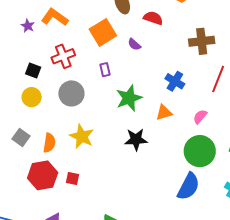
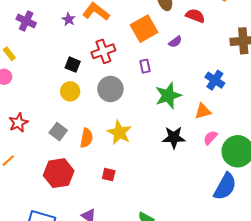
purple semicircle: (134, 44) -> (175, 42), turned -80
pink semicircle: (200, 117) -> (210, 138), moved
red hexagon: (43, 175) -> (59, 173), moved

